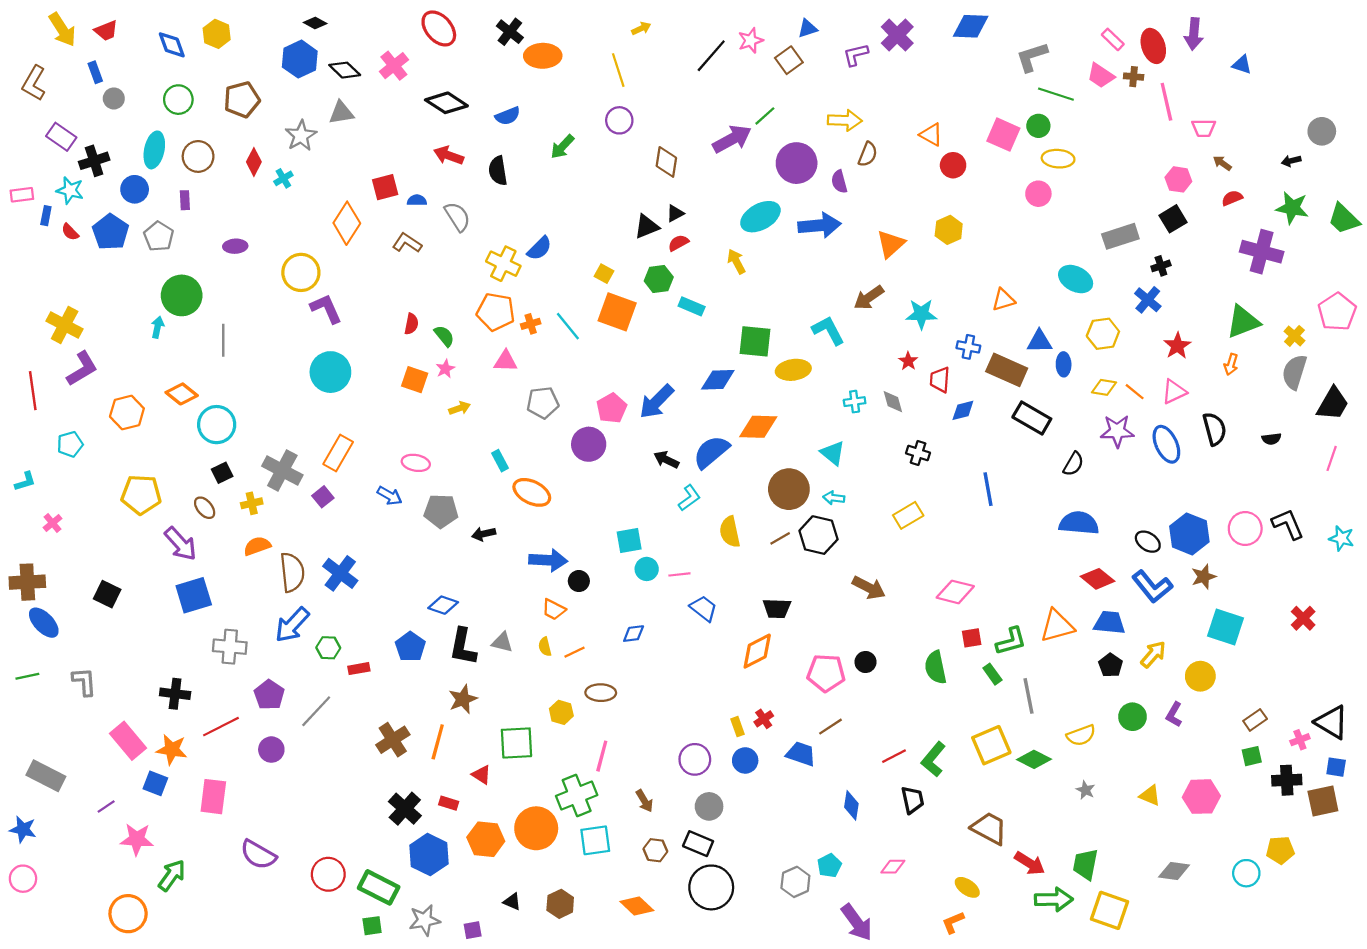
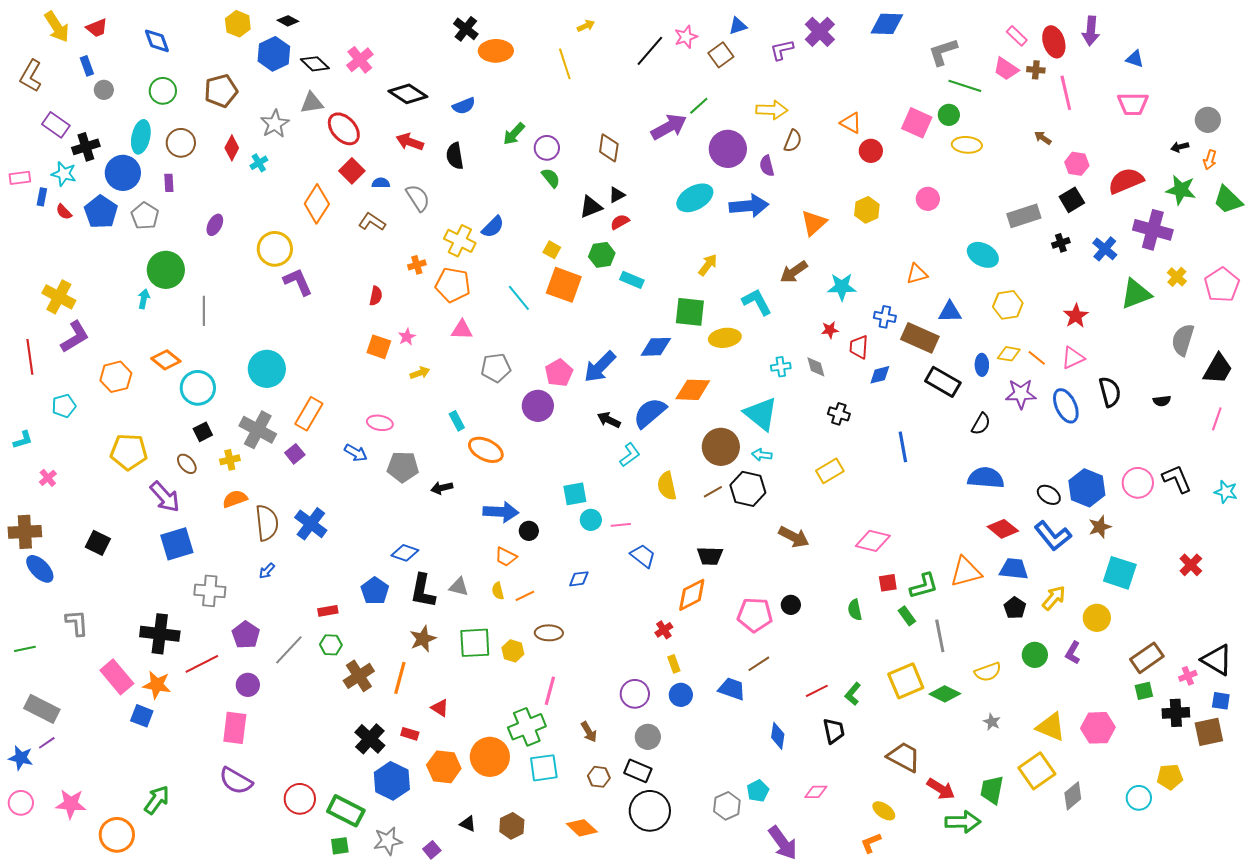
red ellipse: (439, 28) -> (344, 129), moved
yellow hexagon: (217, 34) -> (238, 24), moved
purple circle: (619, 120) -> (547, 148), moved
pink trapezoid: (1204, 128) -> (1133, 104), moved, size x1.4
brown arrow: (1222, 163) -> (1043, 138), moved
red square: (385, 187) -> (352, 171), turned -30
blue circle: (135, 189) -> (123, 173), size x1.4
pink circle: (1038, 194) -> (928, 199), moved
red semicircle: (1232, 198) -> (1126, 181), size x1.8
purple ellipse: (235, 246) -> (215, 225), turned -60
yellow arrow: (736, 262) -> (708, 265), moved, turned 65
blue cross: (1148, 300) -> (1105, 249), moved
orange cross: (531, 324) -> (417, 265), moved
green semicircle: (444, 336) -> (551, 178), moved
yellow cross: (1294, 336) -> (1177, 277), moved
red star: (908, 361) -> (830, 330), turned 30
blue ellipse: (1064, 364) -> (982, 365), moved
orange arrow: (1231, 364) -> (1210, 160), moved
cyan circle: (330, 372) -> (267, 369), moved
cyan triangle: (833, 453) -> (761, 414), size x1.5
blue arrow: (292, 625) -> (267, 571), size x0.5
green hexagon: (328, 648) -> (331, 645), moved
green semicircle: (936, 667) -> (855, 610), size x0.7
green line: (27, 676) -> (25, 649), moved
black cross: (175, 694) -> (160, 634), size x1.4
red cross: (764, 719) -> (664, 630), moved
brown rectangle: (1255, 720) -> (1147, 658), size x1.5
green square: (516, 743) -> (475, 643), moved
green L-shape: (933, 759) -> (853, 694), size x0.7
yellow triangle: (1150, 795) -> (1051, 727), size x1.5
pink rectangle: (213, 797) -> (235, 728), moved
purple line: (106, 806) -> (47, 743), moved
pink star: (137, 839) -> (71, 804), moved
gray diamond: (1174, 871) -> (1073, 796), turned -48
yellow square: (1110, 910) -> (1037, 771), moved, turned 36
purple square: (473, 930) -> (432, 850), turned -30

